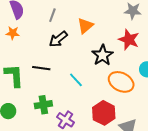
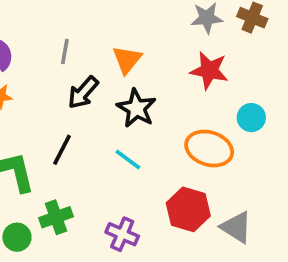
black star: (103, 55) -> (136, 108), moved
black line: (41, 68) -> (62, 150), turned -60
green cross: (43, 105) -> (56, 217), moved

